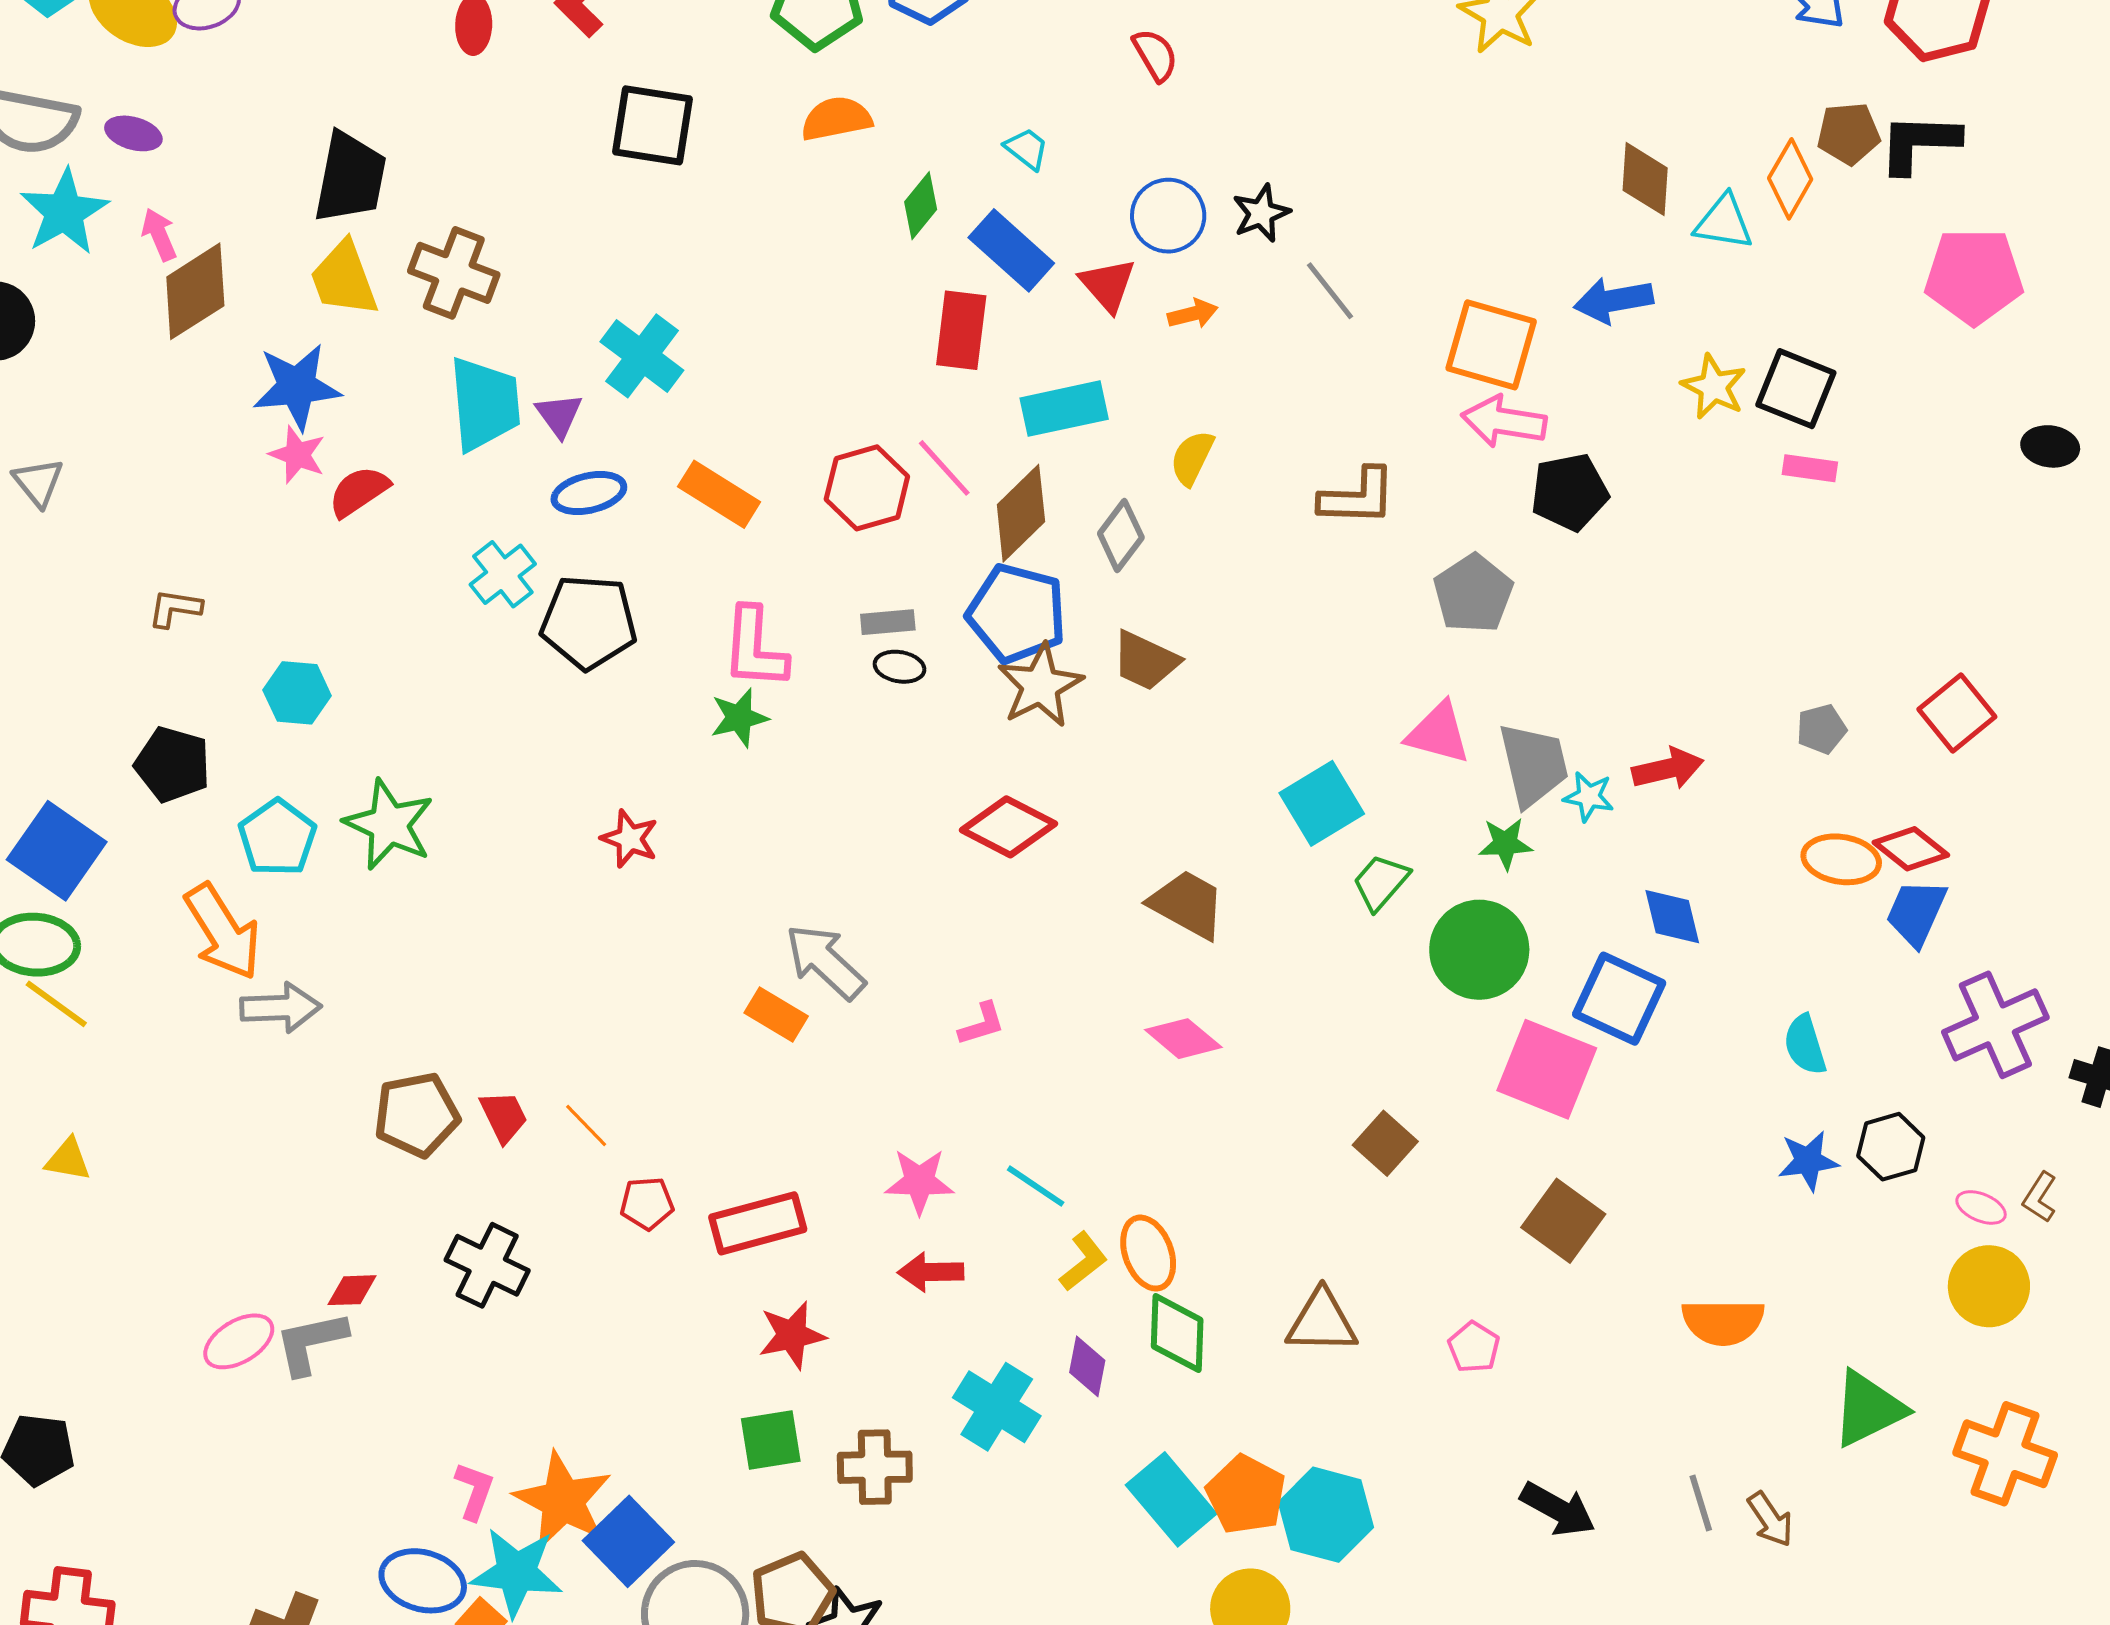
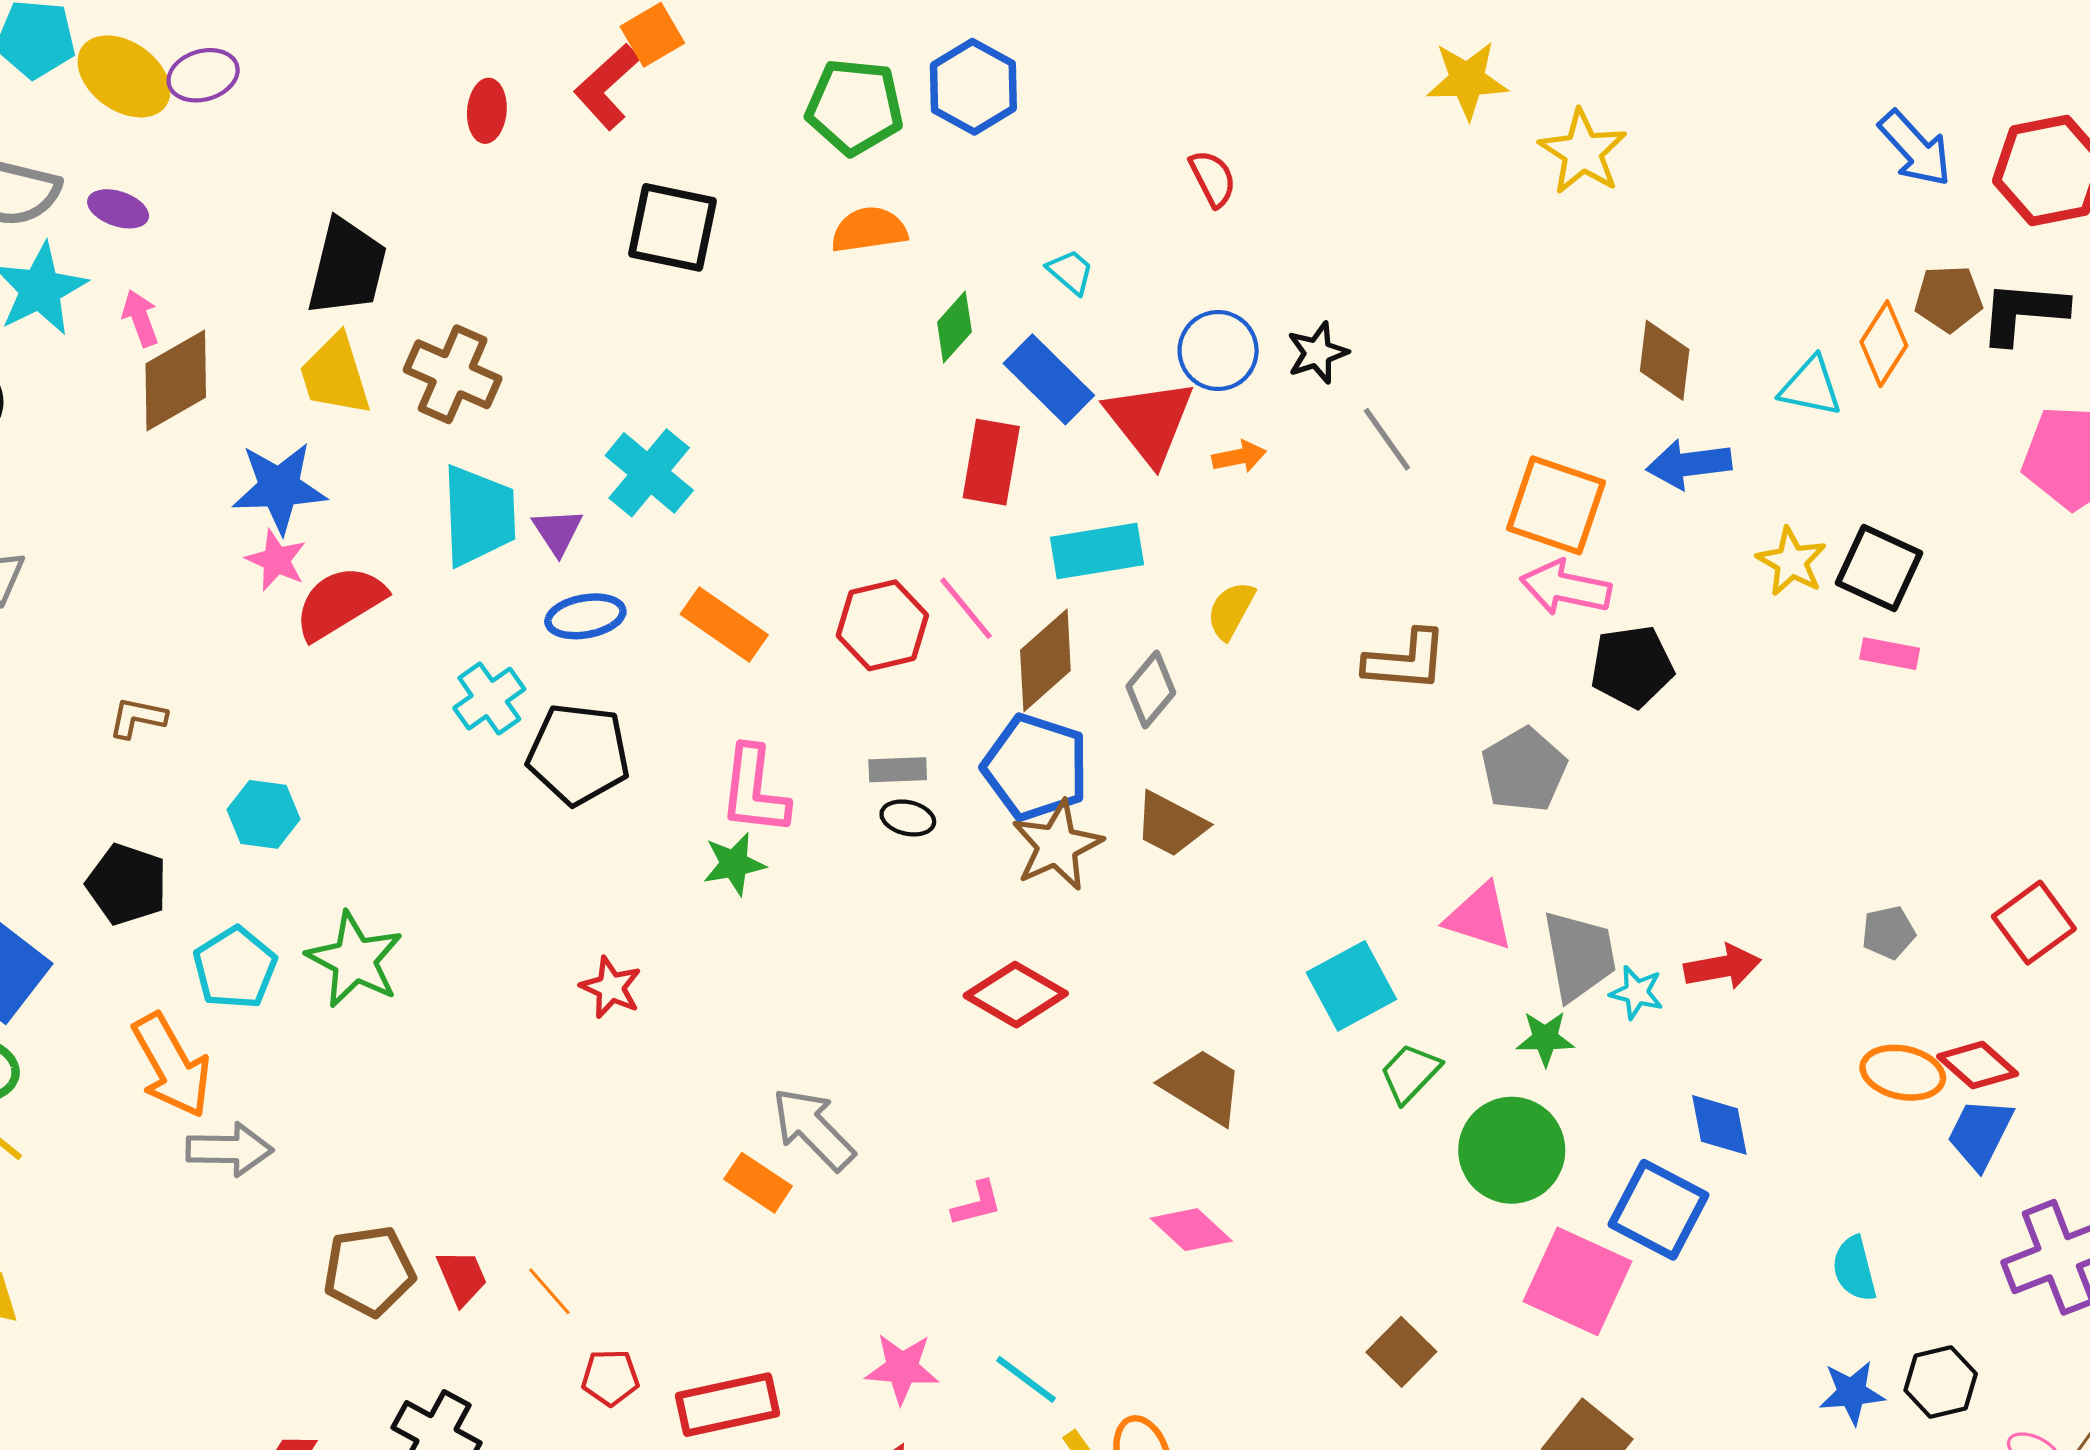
brown diamond: (1645, 179) -> (1665, 360), moved
red triangle: (1108, 285) -> (1150, 421), size x1.5
red semicircle: (359, 491) -> (340, 603), size x1.4

